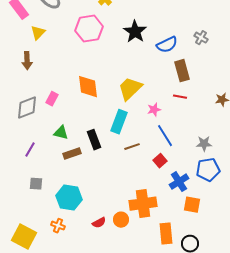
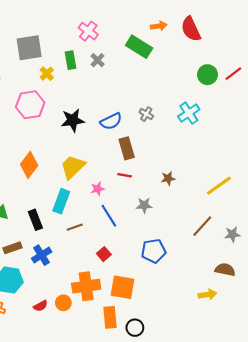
black star: (135, 32) -> (73, 120), moved, turned 30
orange diamond: (88, 87) -> (29, 165), turned 45
gray star: (204, 144) -> (144, 205), moved
brown rectangle: (72, 154) -> (13, 248), moved
red square: (160, 161) -> (104, 254), moved
blue cross: (179, 182) -> (42, 255), moved
orange square: (192, 205) -> (122, 287), moved, size x1.4

